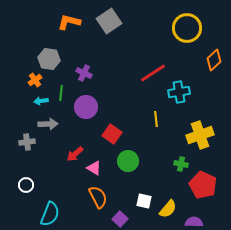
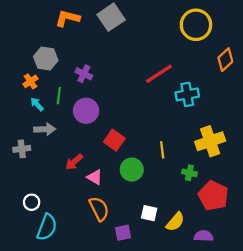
cyan arrow: (41, 101) -> (37, 104), turned 56
yellow line: (156, 119) -> (162, 150), moved
white circle: (26, 185) -> (32, 202), moved
purple square: (120, 219) -> (123, 233), turned 35

